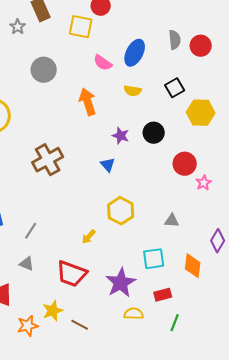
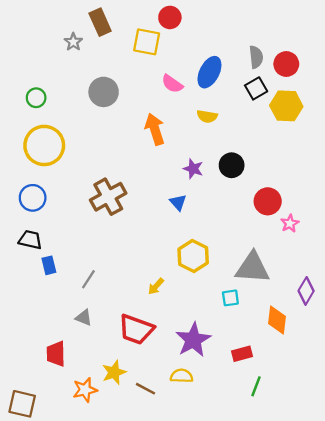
black square: (175, 88) -> (256, 88), moved
yellow hexagon: (201, 113) -> (286, 106), moved
gray triangle: (172, 221) -> (253, 268), size x2.0
cyan square: (154, 259) -> (230, 298), moved, size x0.7
yellow semicircle: (134, 314) -> (182, 376), moved

